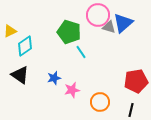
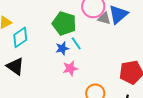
blue star: (54, 78) -> (62, 48), moved
pink star: (72, 90) -> (70, 68), moved

